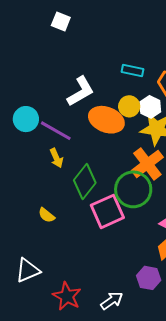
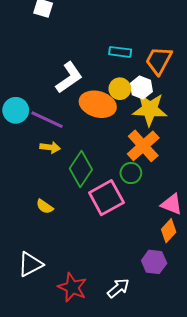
yellow arrow: (56, 158) -> (50, 147), turned -54
green circle: (133, 189) -> (131, 173), size x0.6

